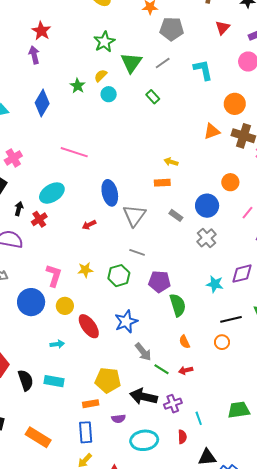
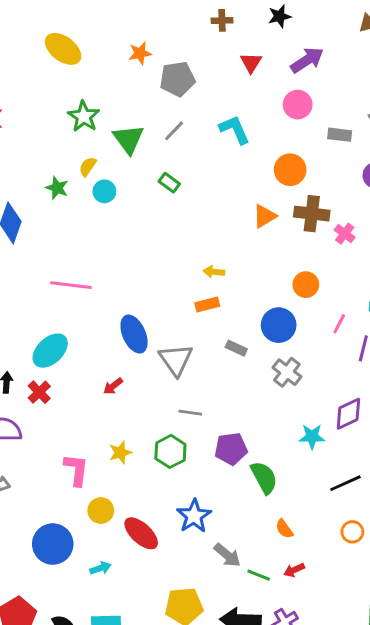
blue circle: (31, 302) -> (53, 544), moved
orange circle: (222, 342) -> (352, 532), moved

